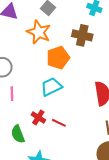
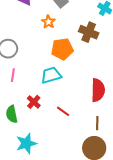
orange star: (39, 32) -> (48, 22), size x0.6
red line: (59, 123) -> (63, 111), moved

